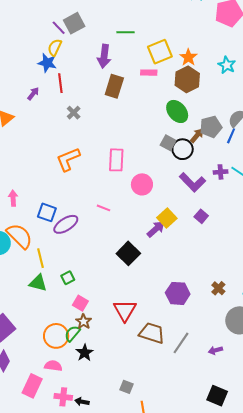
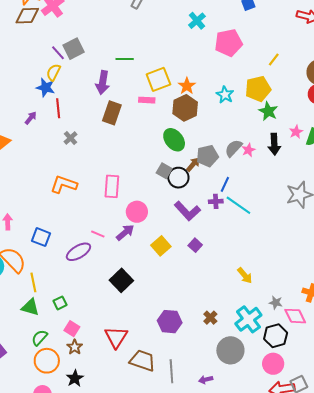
blue line: (231, 136) -> (225, 184), moved
orange L-shape: (68, 159) -> (64, 184), turned 40
purple ellipse: (66, 224) -> (78, 252), moved
purple arrow: (156, 229) -> (125, 232), moved
green semicircle: (72, 333) -> (40, 338), moved
gray line: (181, 343) -> (171, 371), turned -40

